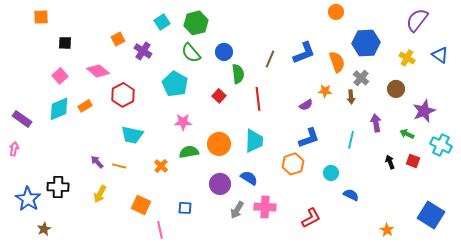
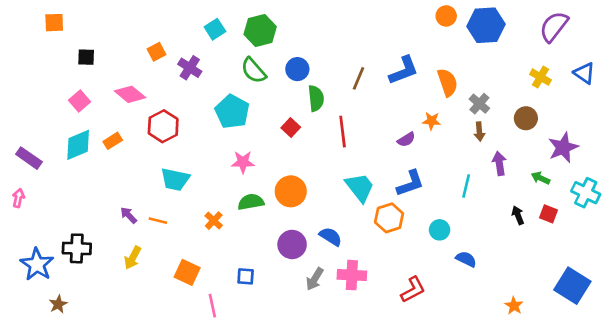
blue hexagon: (366, 43) -> (486, 25), moved
brown arrow: (351, 97) -> (479, 132), moved
cyan trapezoid: (254, 141) -> (360, 187), moved, turned -40

